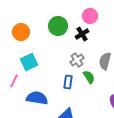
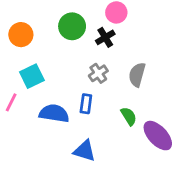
green semicircle: (89, 77) -> (129, 116), moved
blue semicircle: (37, 98) -> (54, 113), moved

